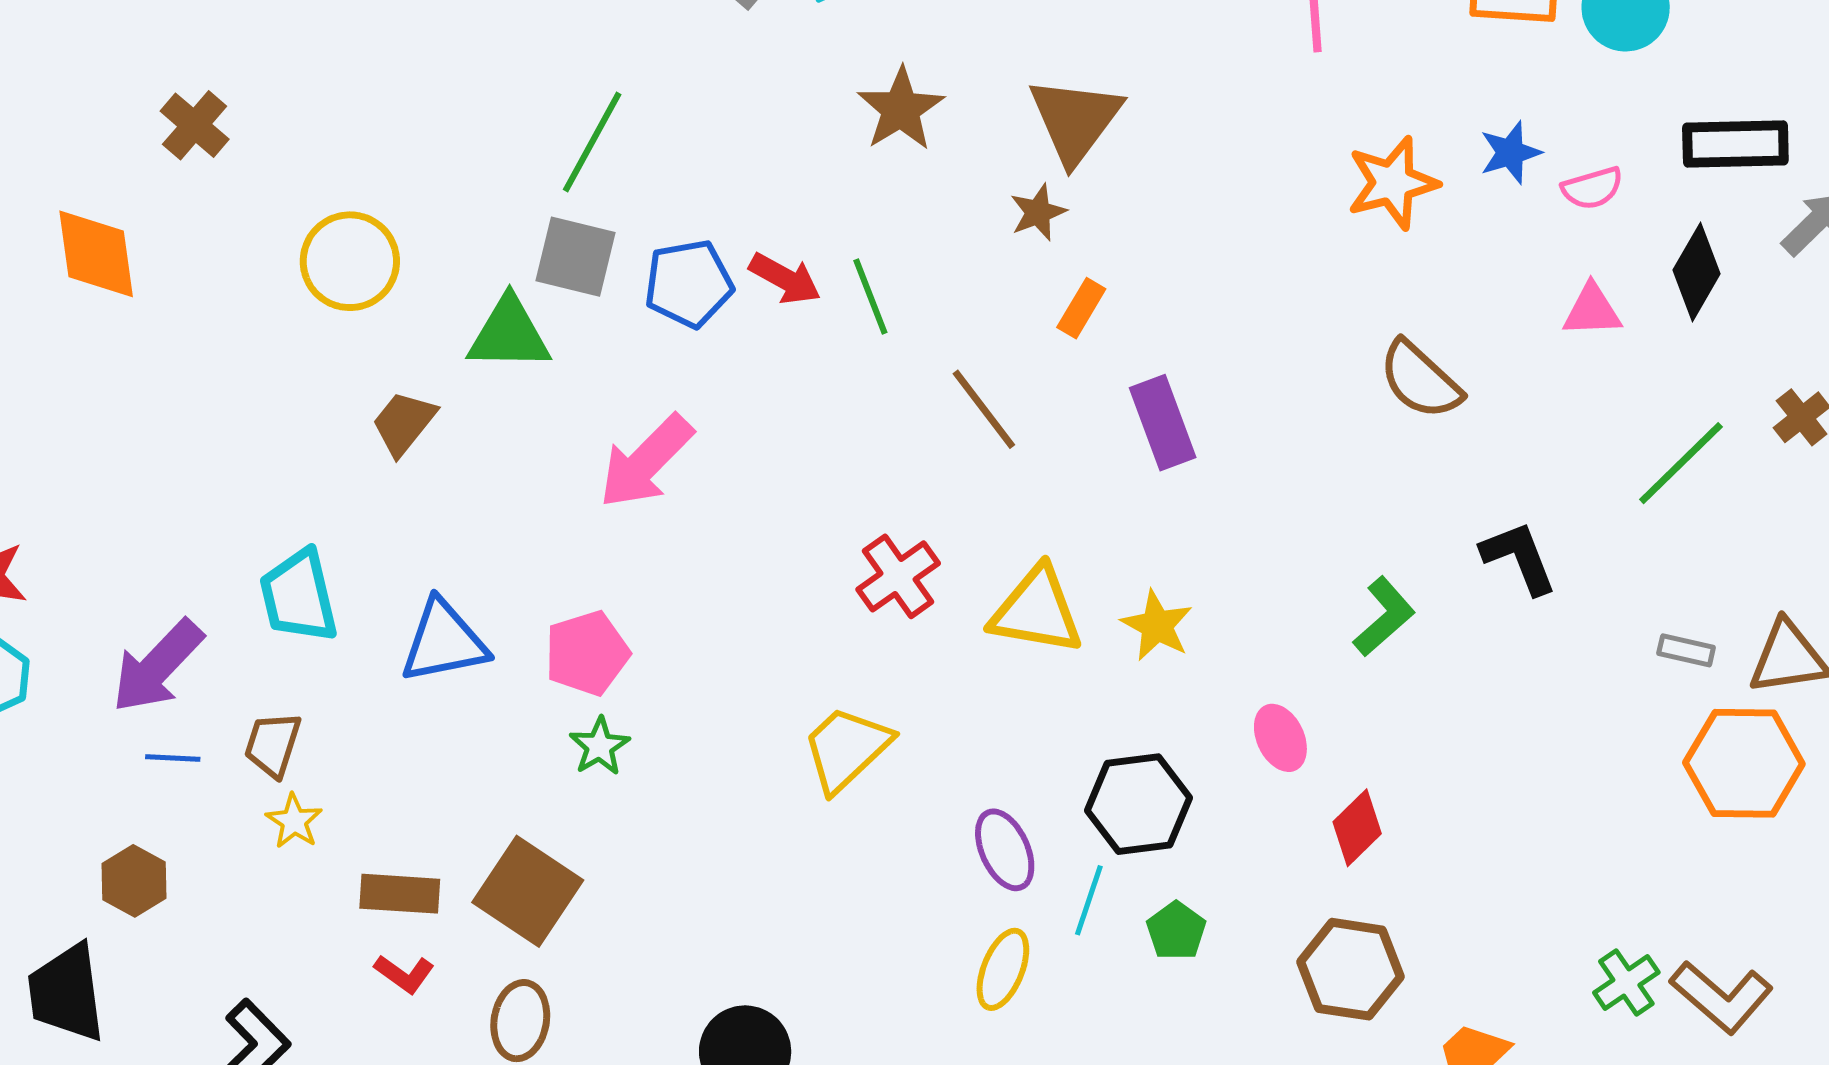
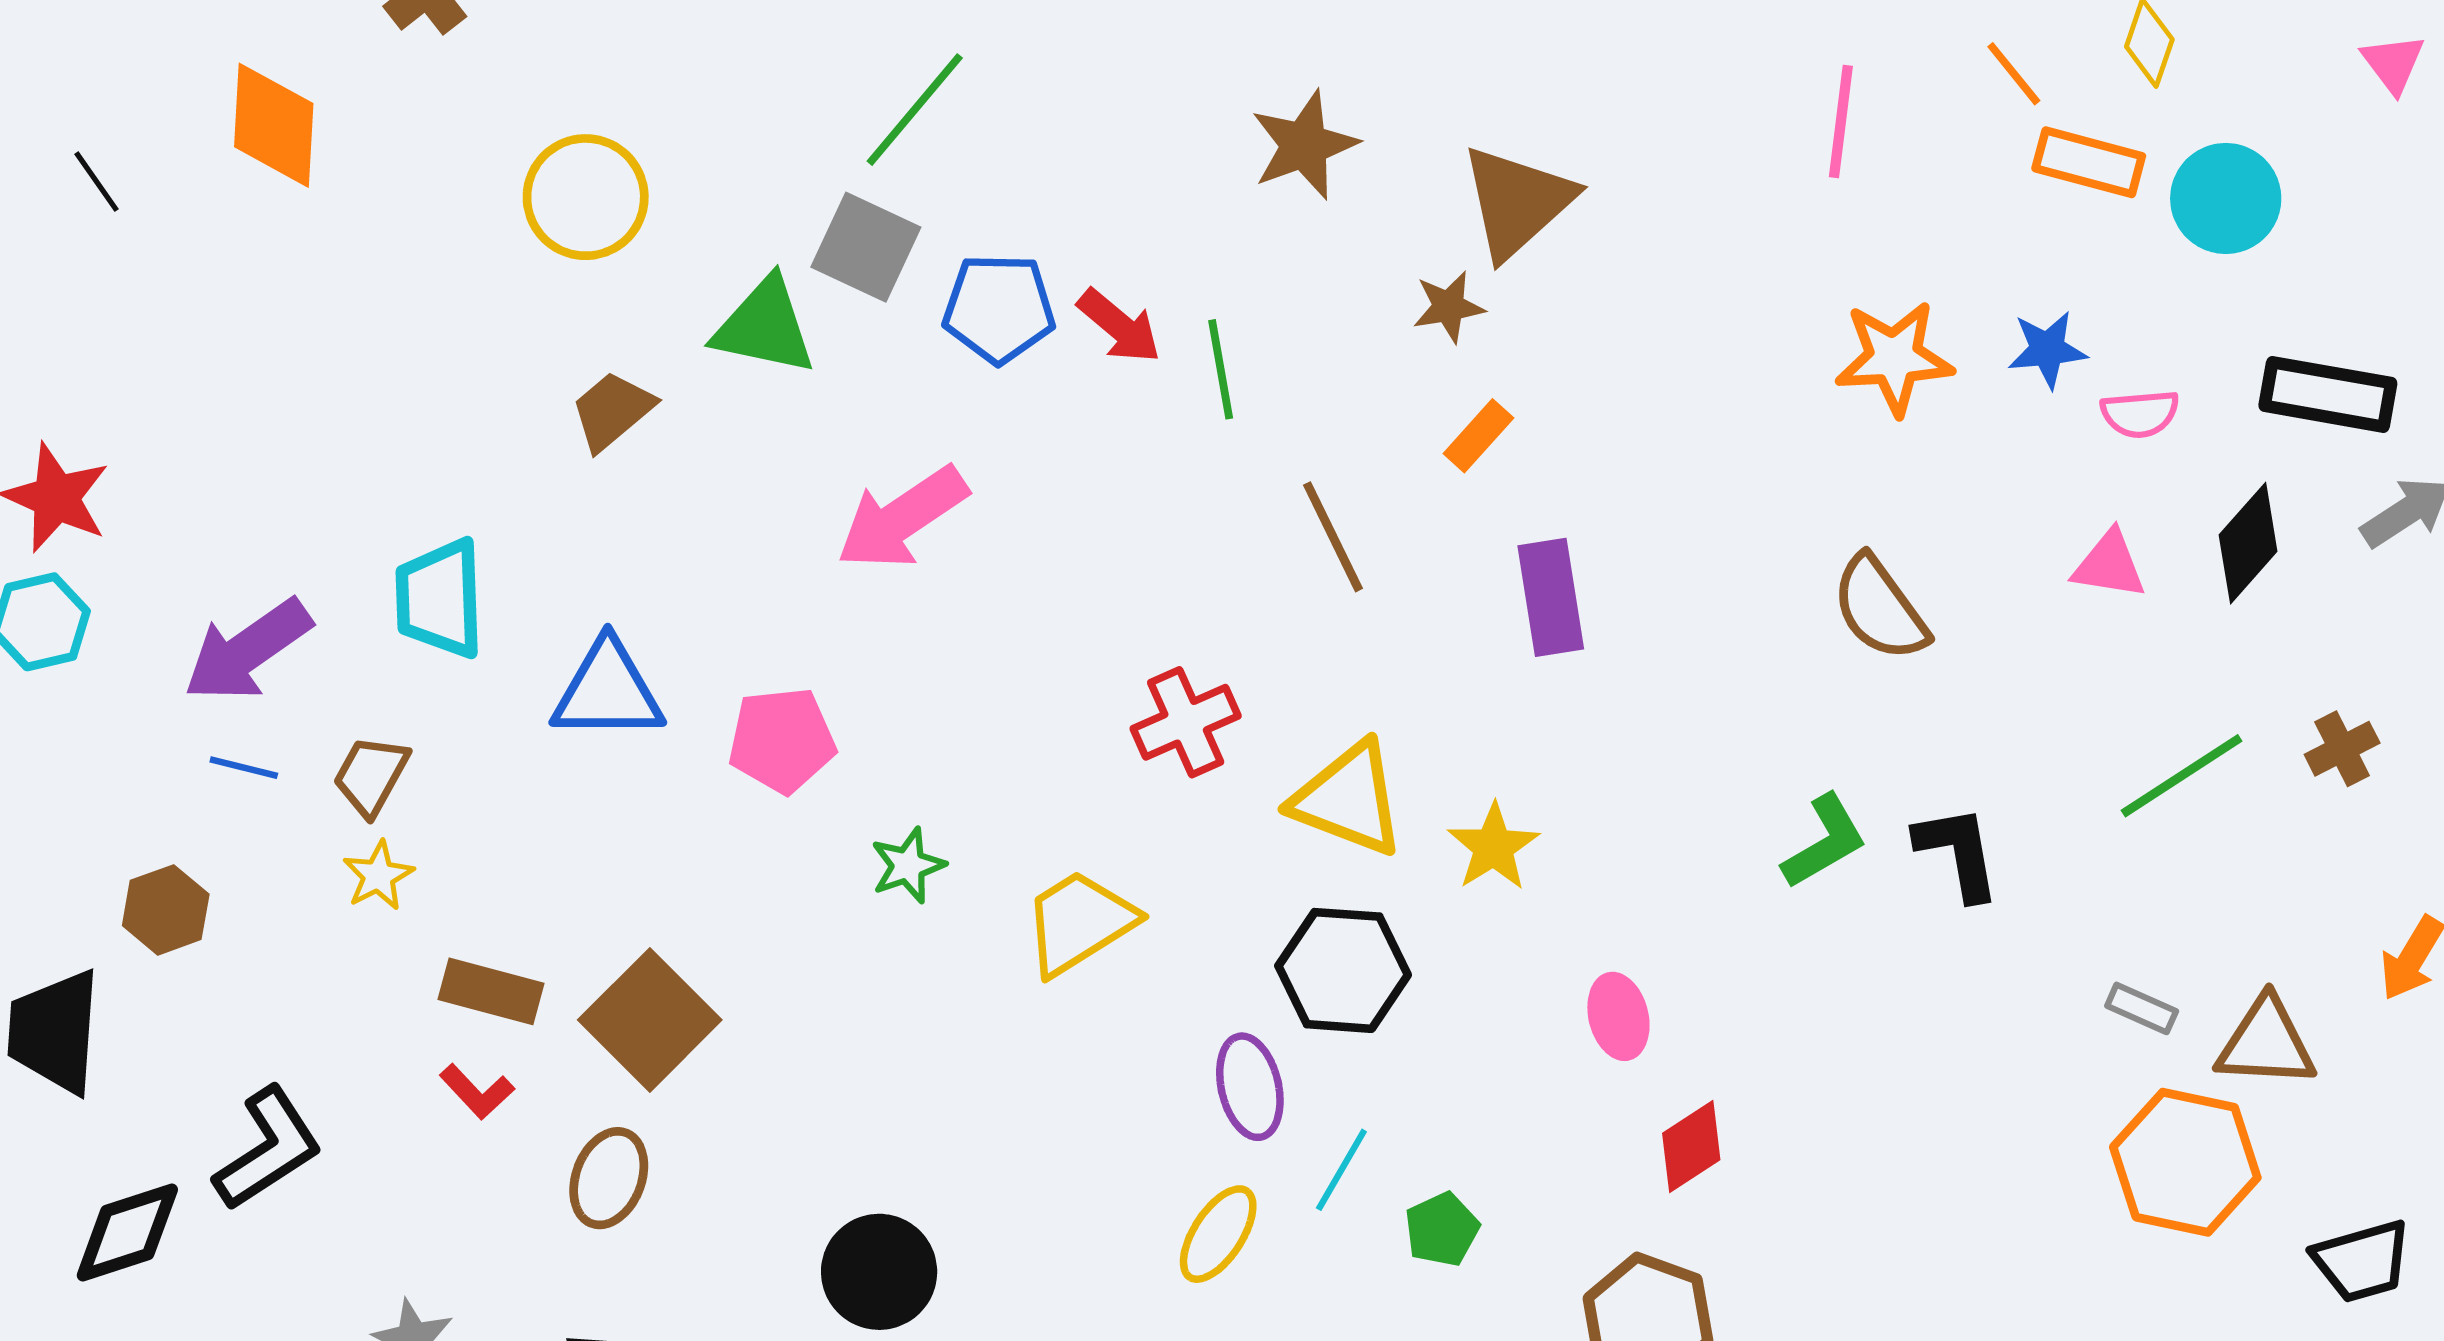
green L-shape: (1384, 617) -> (1825, 842), moved
green star: (599, 746) -> (908, 866), moved
black hexagon: (1138, 804) -> (1343, 970), moved

